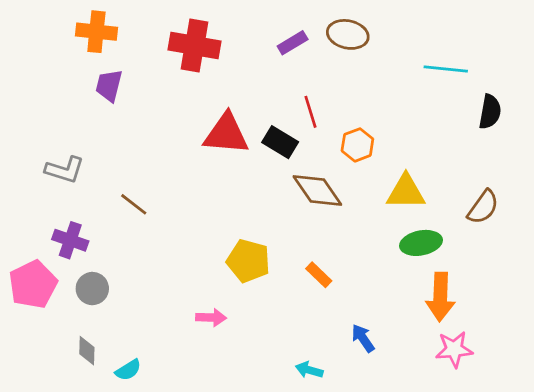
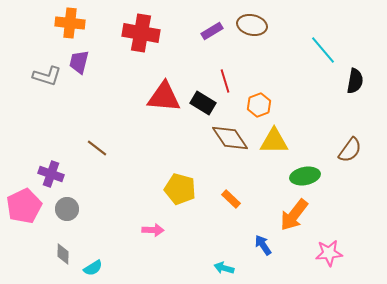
cyan line: (446, 69) -> (323, 50), turned 44
gray L-shape: (65, 170) -> (47, 76), moved
yellow triangle: (406, 192) -> (274, 141), moved
orange arrow: (440, 297) -> (294, 215), moved, turned 36

